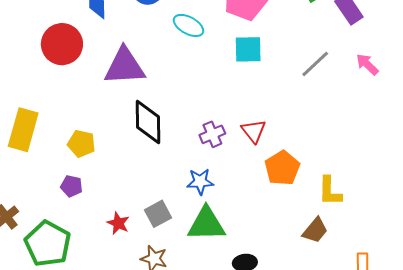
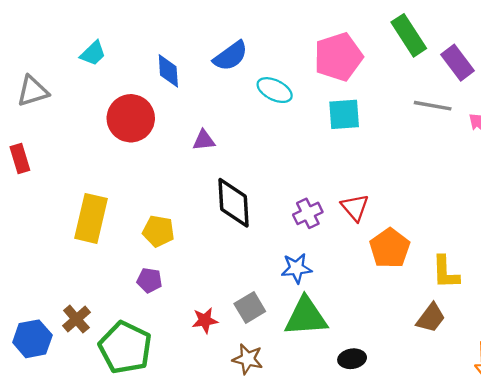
gray line: (315, 64) -> (433, 106), moved, turned 56
purple triangle: (125, 66) -> (204, 140), size x0.5
red star: (118, 223) -> (205, 320), turned -30

